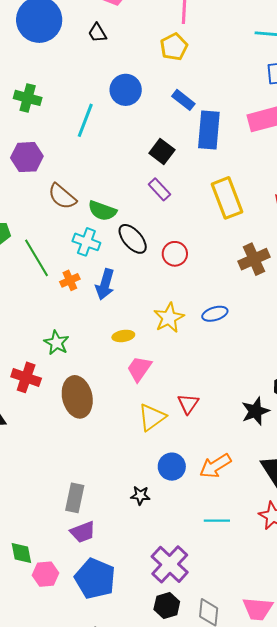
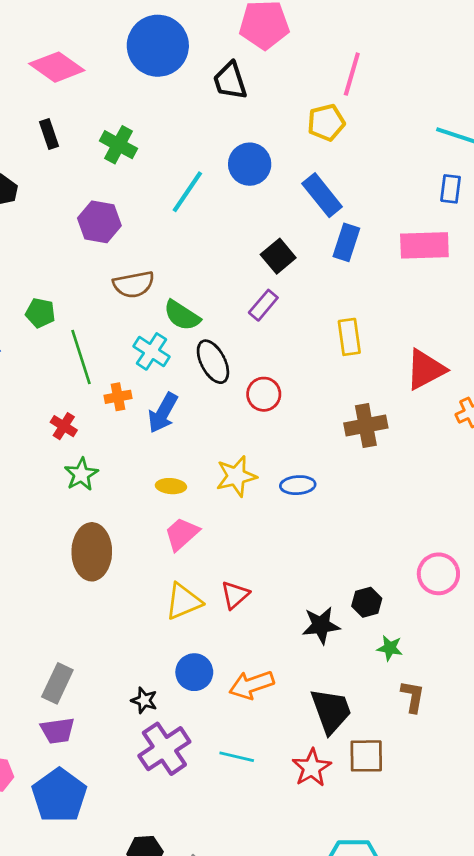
black trapezoid: (97, 33) -> (230, 81), size x1.4
blue rectangle: (183, 100) -> (322, 195), size x1.4
blue rectangle: (209, 130) -> (346, 242), size x0.7
purple rectangle: (159, 189) -> (263, 305), turned 70
brown semicircle: (62, 196) -> (134, 284), turned -64
yellow rectangle: (227, 198) -> (349, 337), size x0.7
red cross: (26, 377) -> (64, 426), moved, size x0.7
purple cross: (170, 564) -> (164, 749), moved

